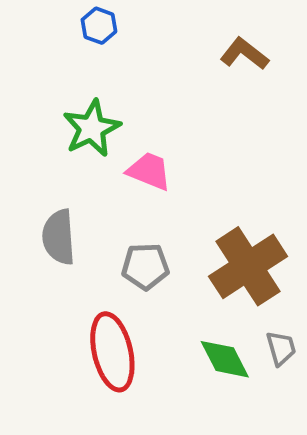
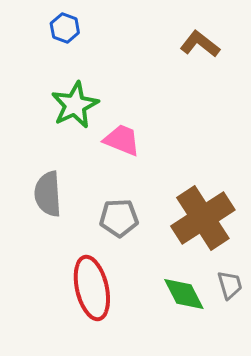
blue hexagon: (99, 26) -> (65, 28), moved

